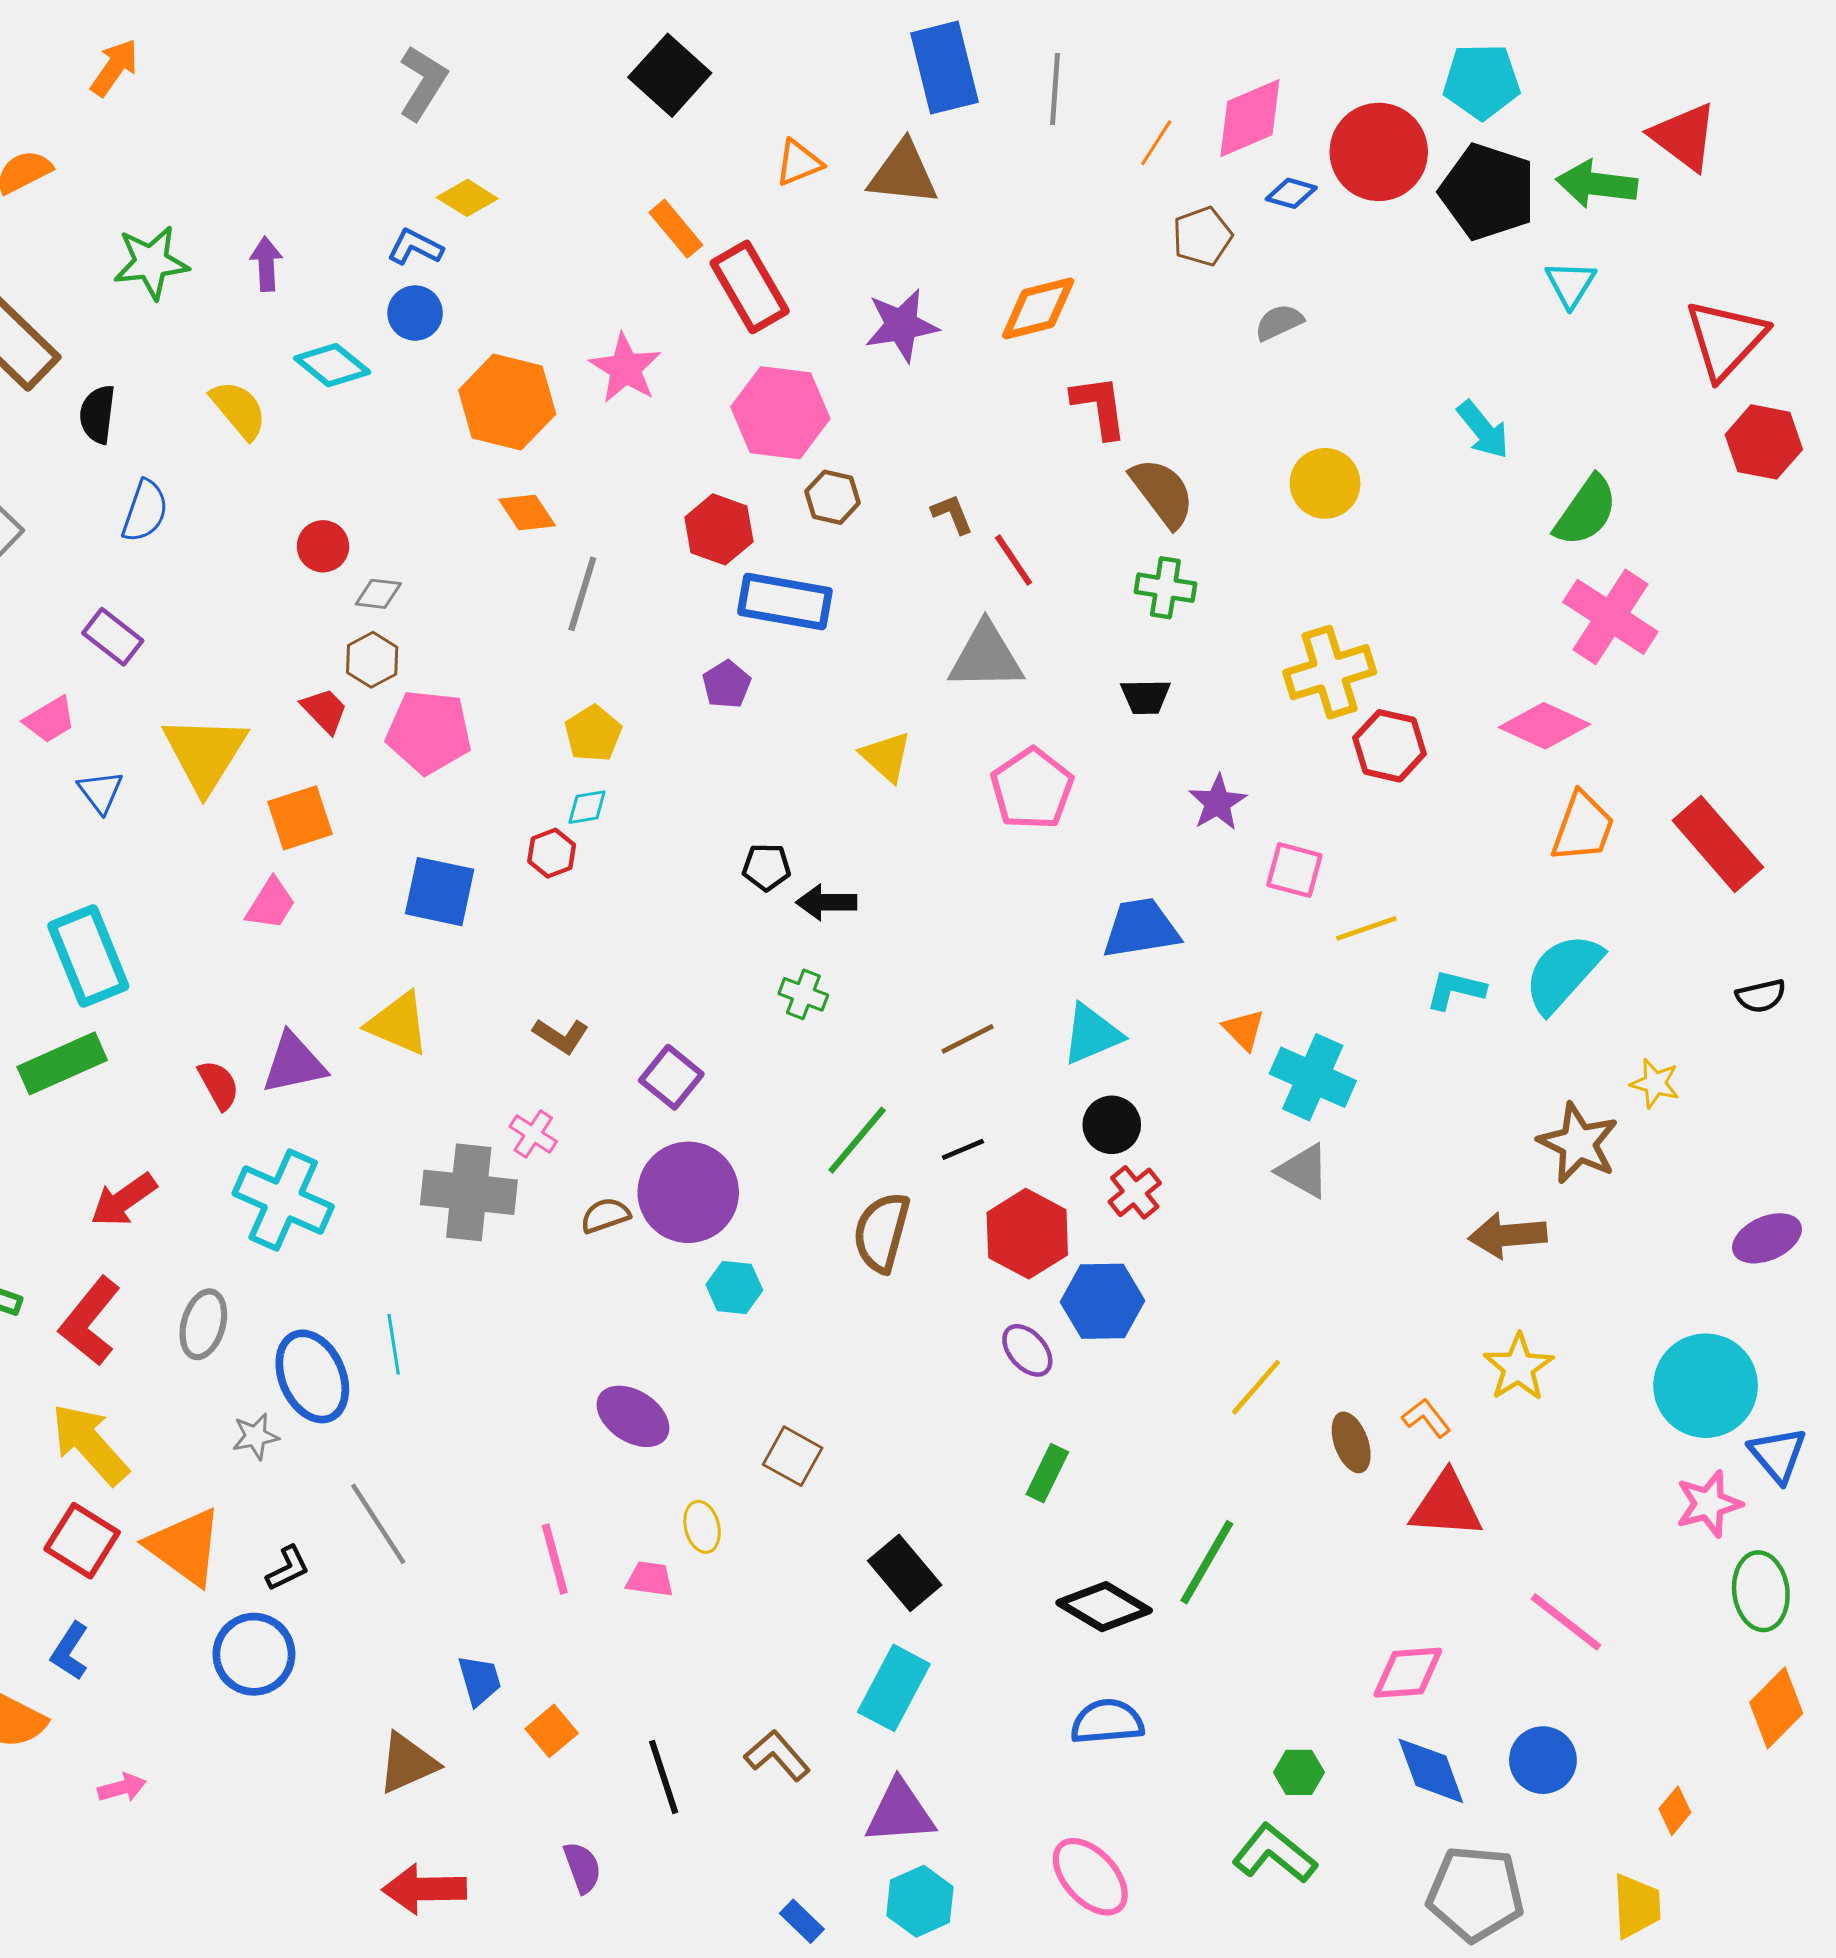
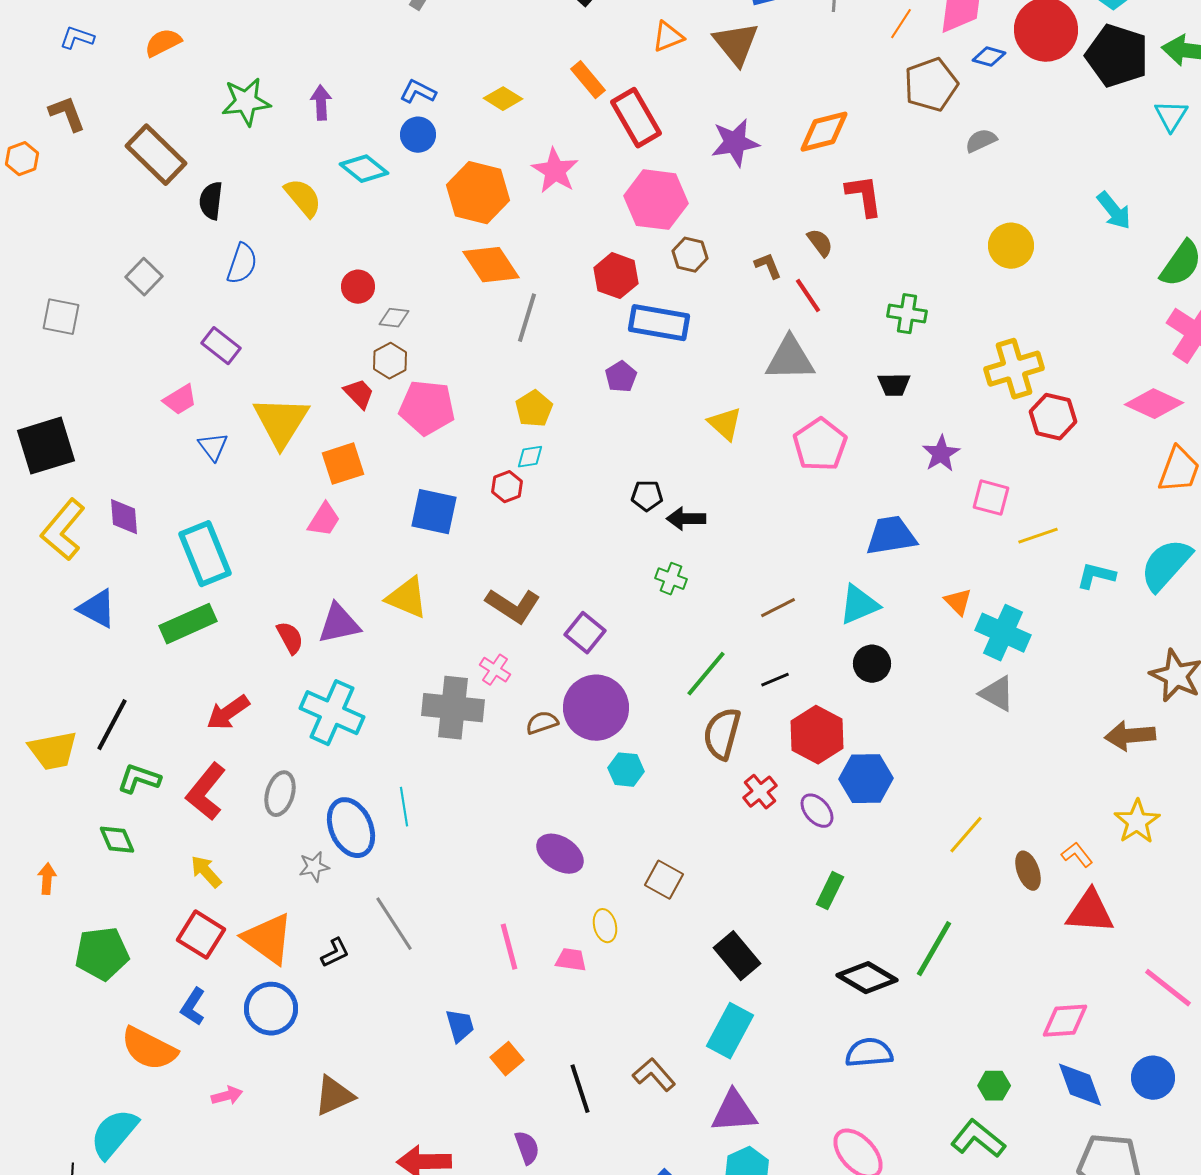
brown triangle: (903, 173) -> (736, 44), turned 45
yellow diamond: (467, 198) -> (503, 99), moved
brown pentagon: (1202, 236) -> (931, 85), size x1.4
brown semicircle: (1162, 493) -> (820, 243), moved, size x0.6
orange diamond: (527, 513) -> (491, 265), size x1.5
brown L-shape: (561, 1036) -> (513, 606), size x1.5
red cross: (1135, 1192) -> (760, 792), moved
yellow arrow: (90, 1444) -> (206, 872), size x0.6
blue circle: (254, 1654) -> (271, 1009), moved
brown triangle: (407, 1763) -> (334, 1096), moved

